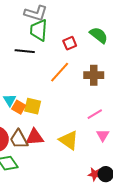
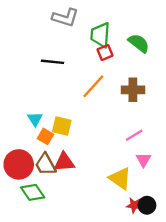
green trapezoid: (39, 30) -> (100, 35), moved
orange square: (19, 107) -> (45, 136), moved
yellow triangle: (69, 140) -> (120, 178), moved

